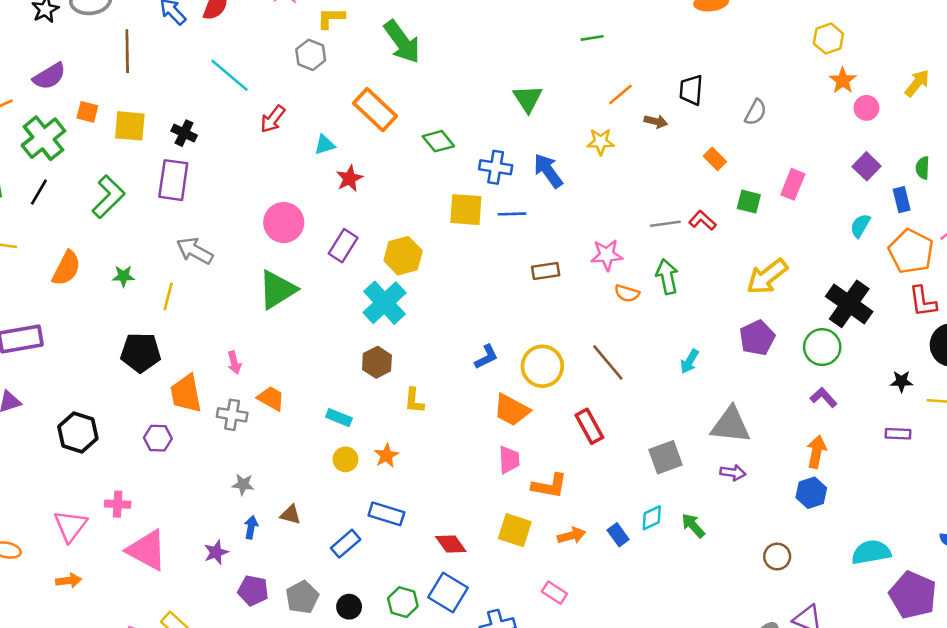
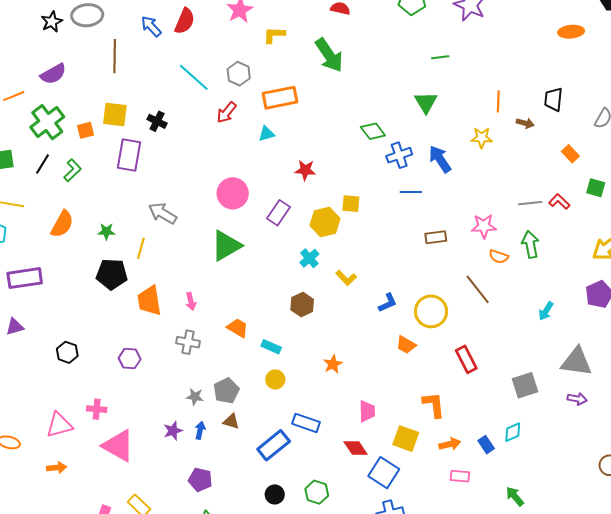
green line: (592, 38) -> (440, 57), moved
gray hexagon: (311, 55) -> (239, 74), moved
orange line: (620, 95) -> (498, 101), turned -50
orange rectangle: (375, 110) -> (280, 98), moved, turned -56
orange square: (87, 112) -> (86, 130), moved, turned -30
green diamond: (438, 141) -> (373, 131), moved
blue cross: (496, 167) -> (399, 155), turned -30
red star: (349, 178) -> (305, 170), moved, turned 30
purple rectangle: (173, 180) -> (129, 155), moved
green L-shape: (108, 197) -> (72, 170), moved, size x0.7
yellow square: (466, 210) -> (351, 204), moved, size x0.7
cyan cross: (384, 303) -> (309, 258), size x0.6
black pentagon: (141, 353) -> (112, 274), moved
brown line: (608, 362) -> (478, 289), moved
orange trapezoid: (186, 394) -> (149, 301), moved
orange trapezoid: (271, 398) -> (238, 328), moved
yellow L-shape: (414, 401) -> (346, 278), moved, turned -50
orange trapezoid: (512, 410) -> (406, 345), size x0.7
black hexagon: (78, 432) -> (67, 352), size x0.7
orange star: (386, 456) -> (333, 364), moved
pink trapezoid: (509, 460) -> (367, 411), moved
orange L-shape: (549, 486) -> (434, 405), turned -108
pink triangle: (70, 526) -> (59, 425), turned 36
green arrow: (693, 526) -> (515, 496), moved
blue rectangle: (346, 544) -> (274, 445), size x1.4
purple star: (216, 552) -> (173, 431), moved
blue square: (448, 592) -> (384, 473), moved
pink rectangle: (554, 593) -> (460, 476), moved, turned -30
gray pentagon: (302, 597) -> (226, 391), moved

